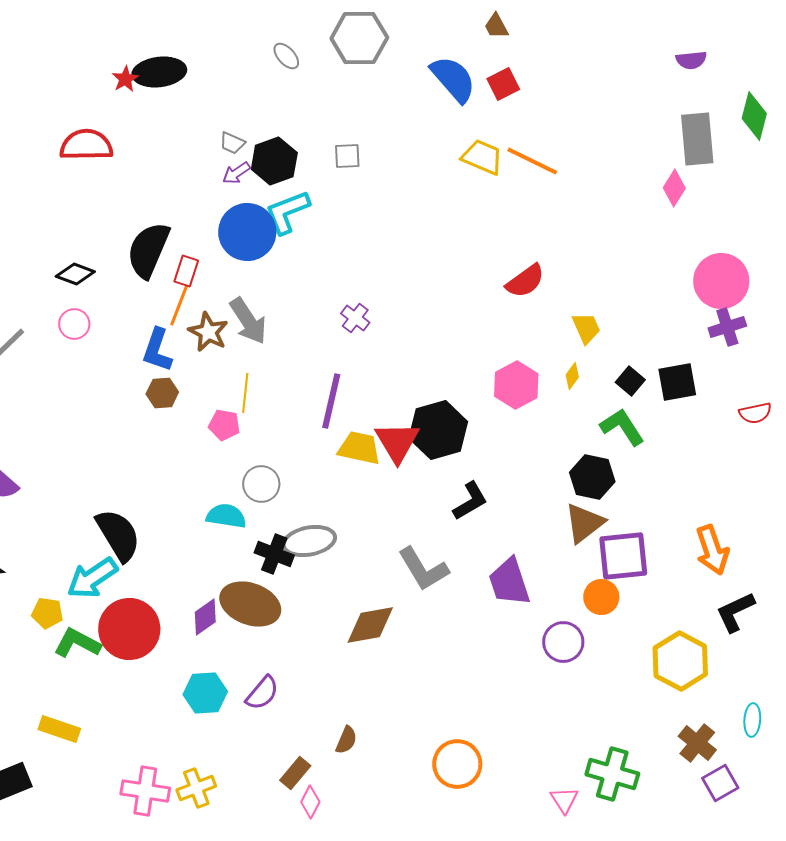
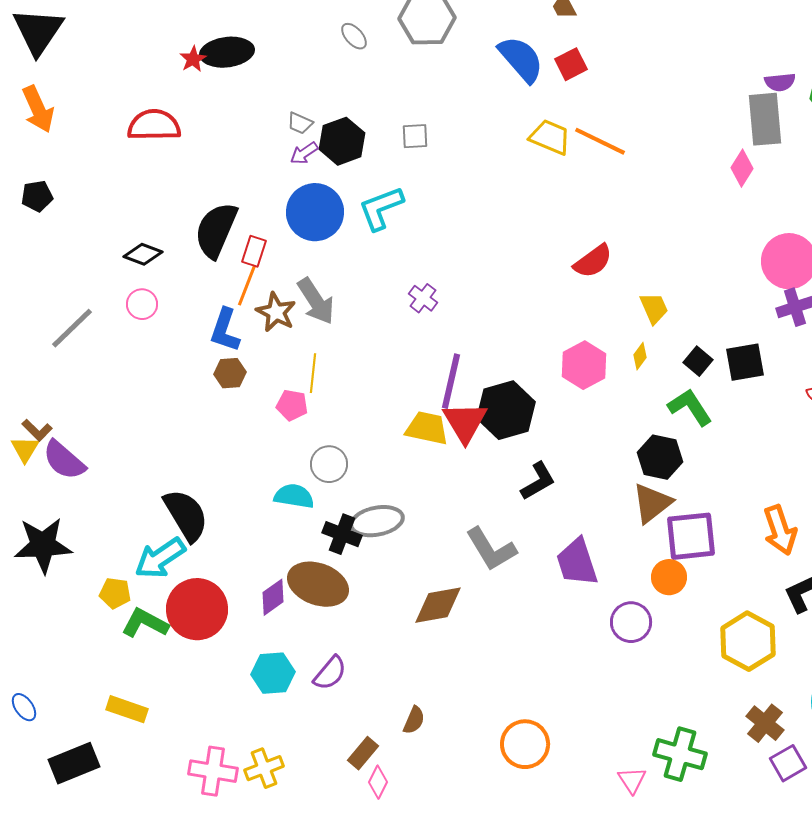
purple semicircle: (691, 60) -> (780, 82), moved
cyan L-shape: (287, 212) -> (381, 208), moved
purple line: (331, 401) -> (451, 381), moved

